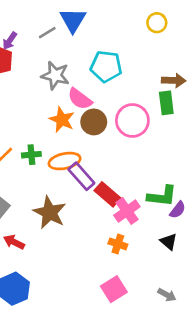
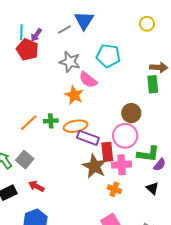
pink circle: (132, 121) -> (125, 136), moved
brown circle: (94, 122) -> (131, 113), moved
purple rectangle: (81, 176) -> (88, 138), turned -30
red rectangle: (107, 194) -> (107, 152), turned 42
pink cross: (127, 211) -> (122, 165), turned 30
brown star: (50, 213) -> (94, 166), moved

